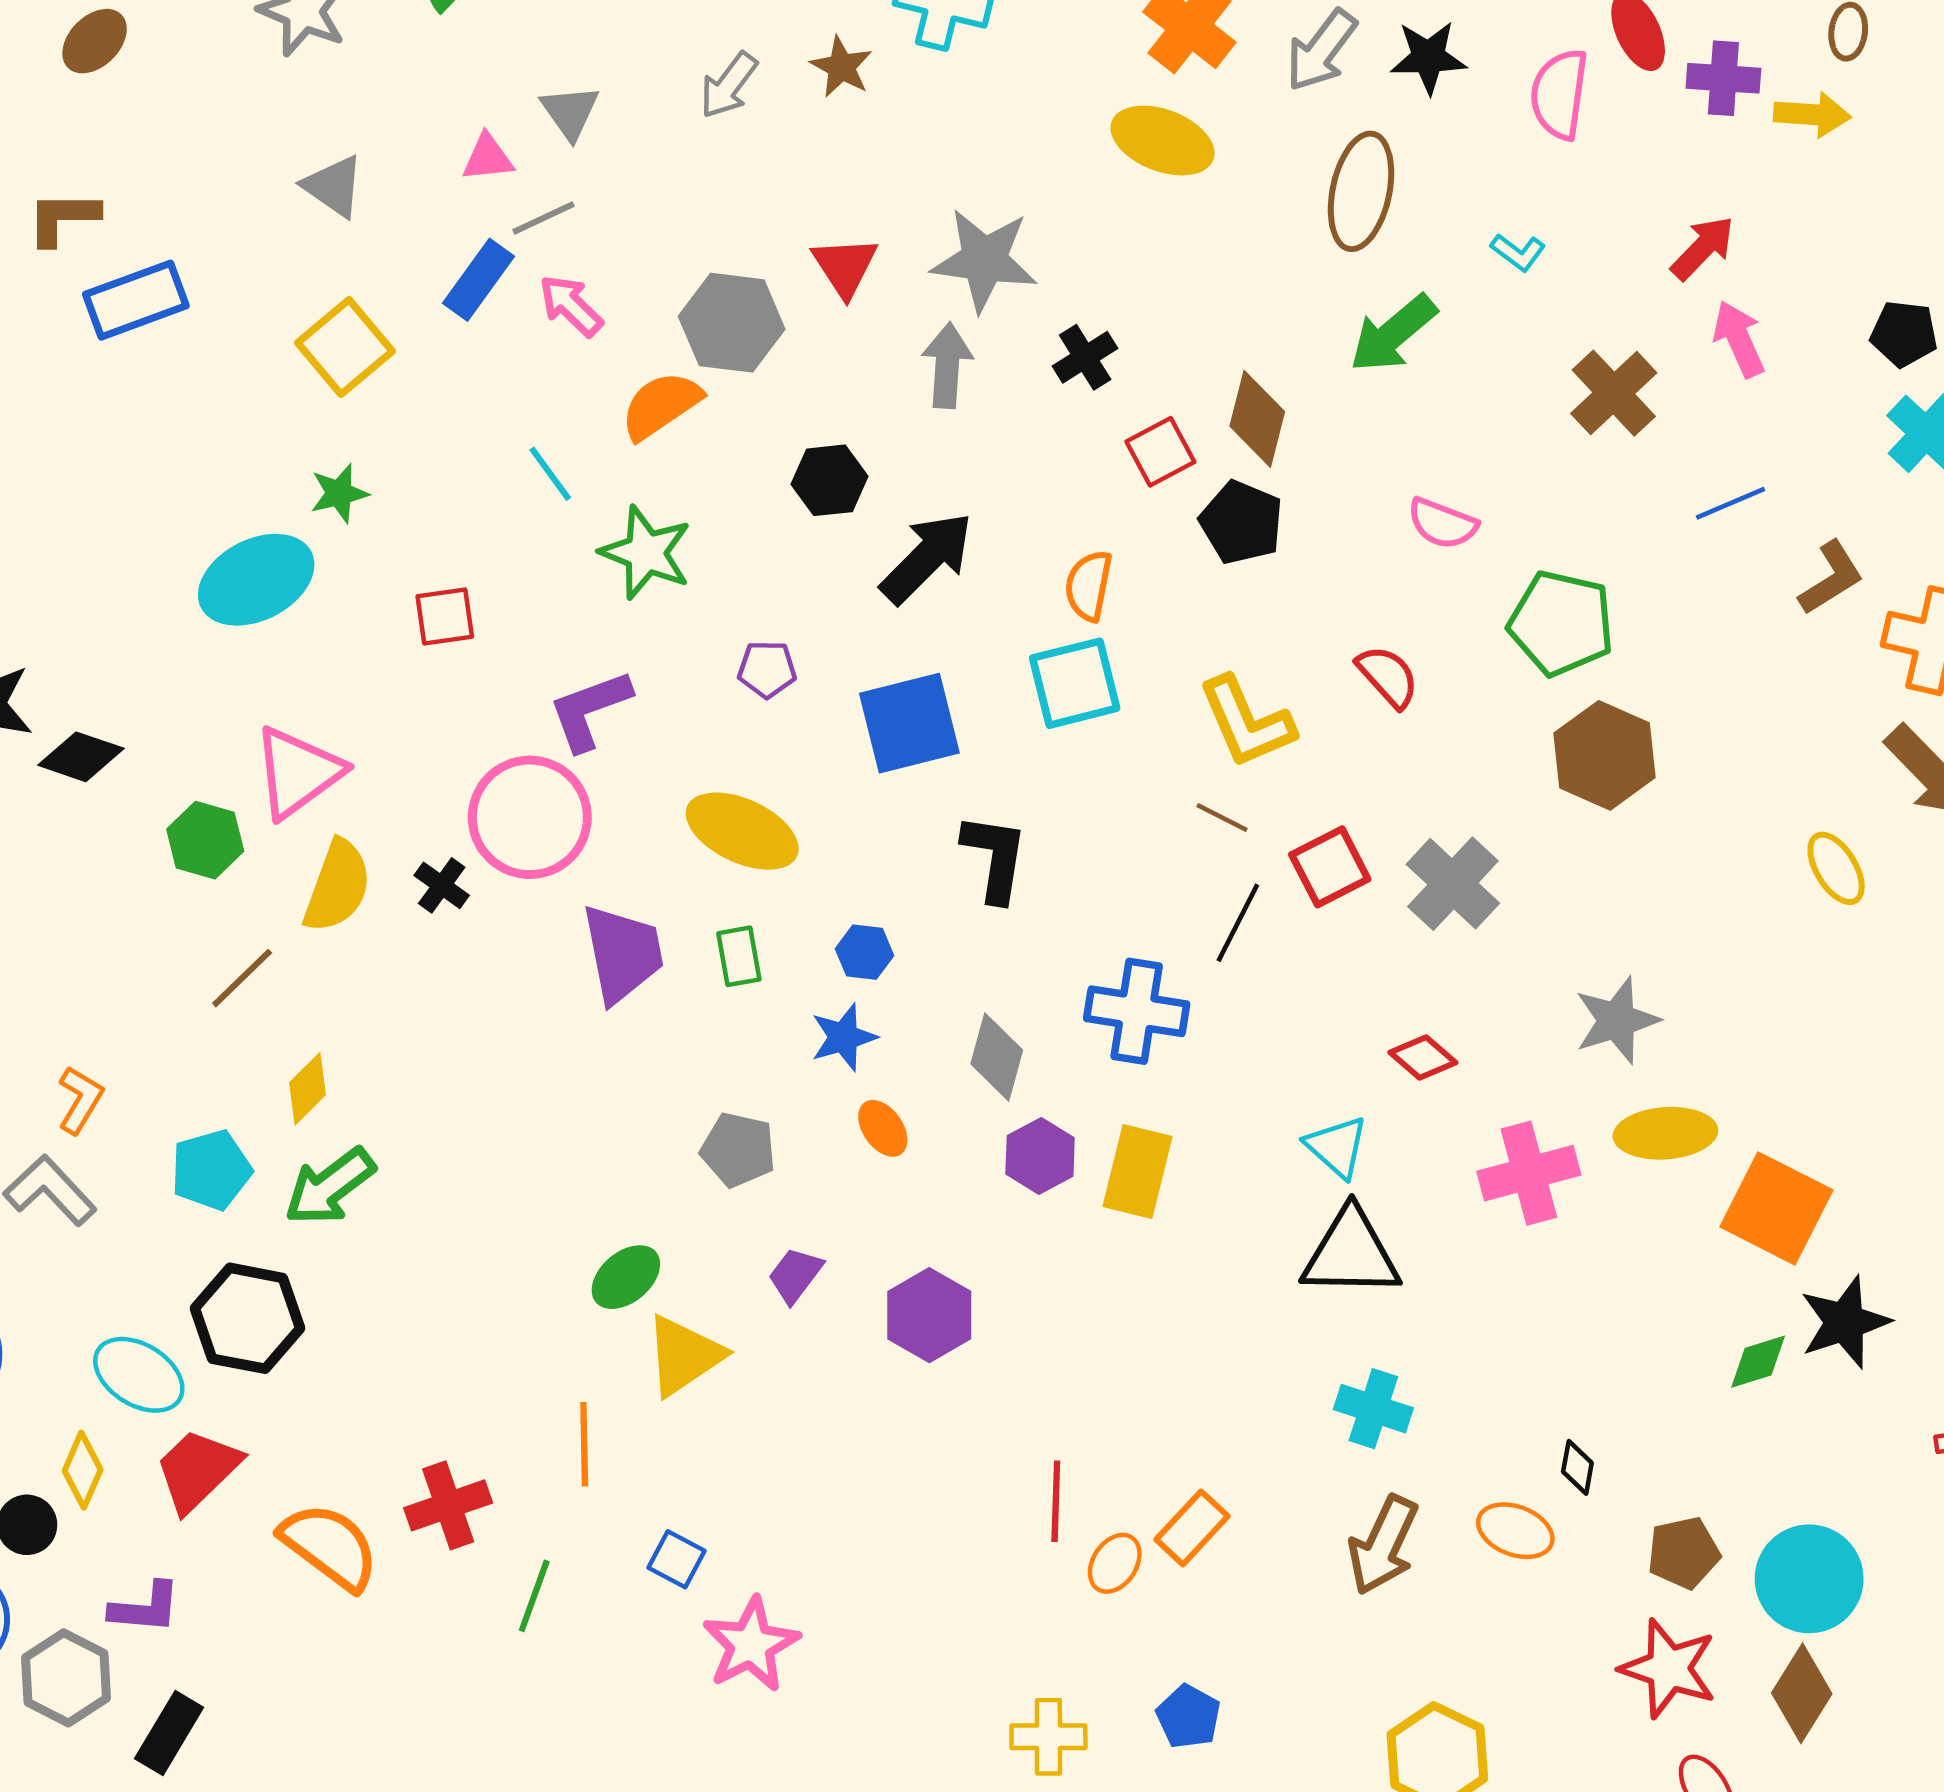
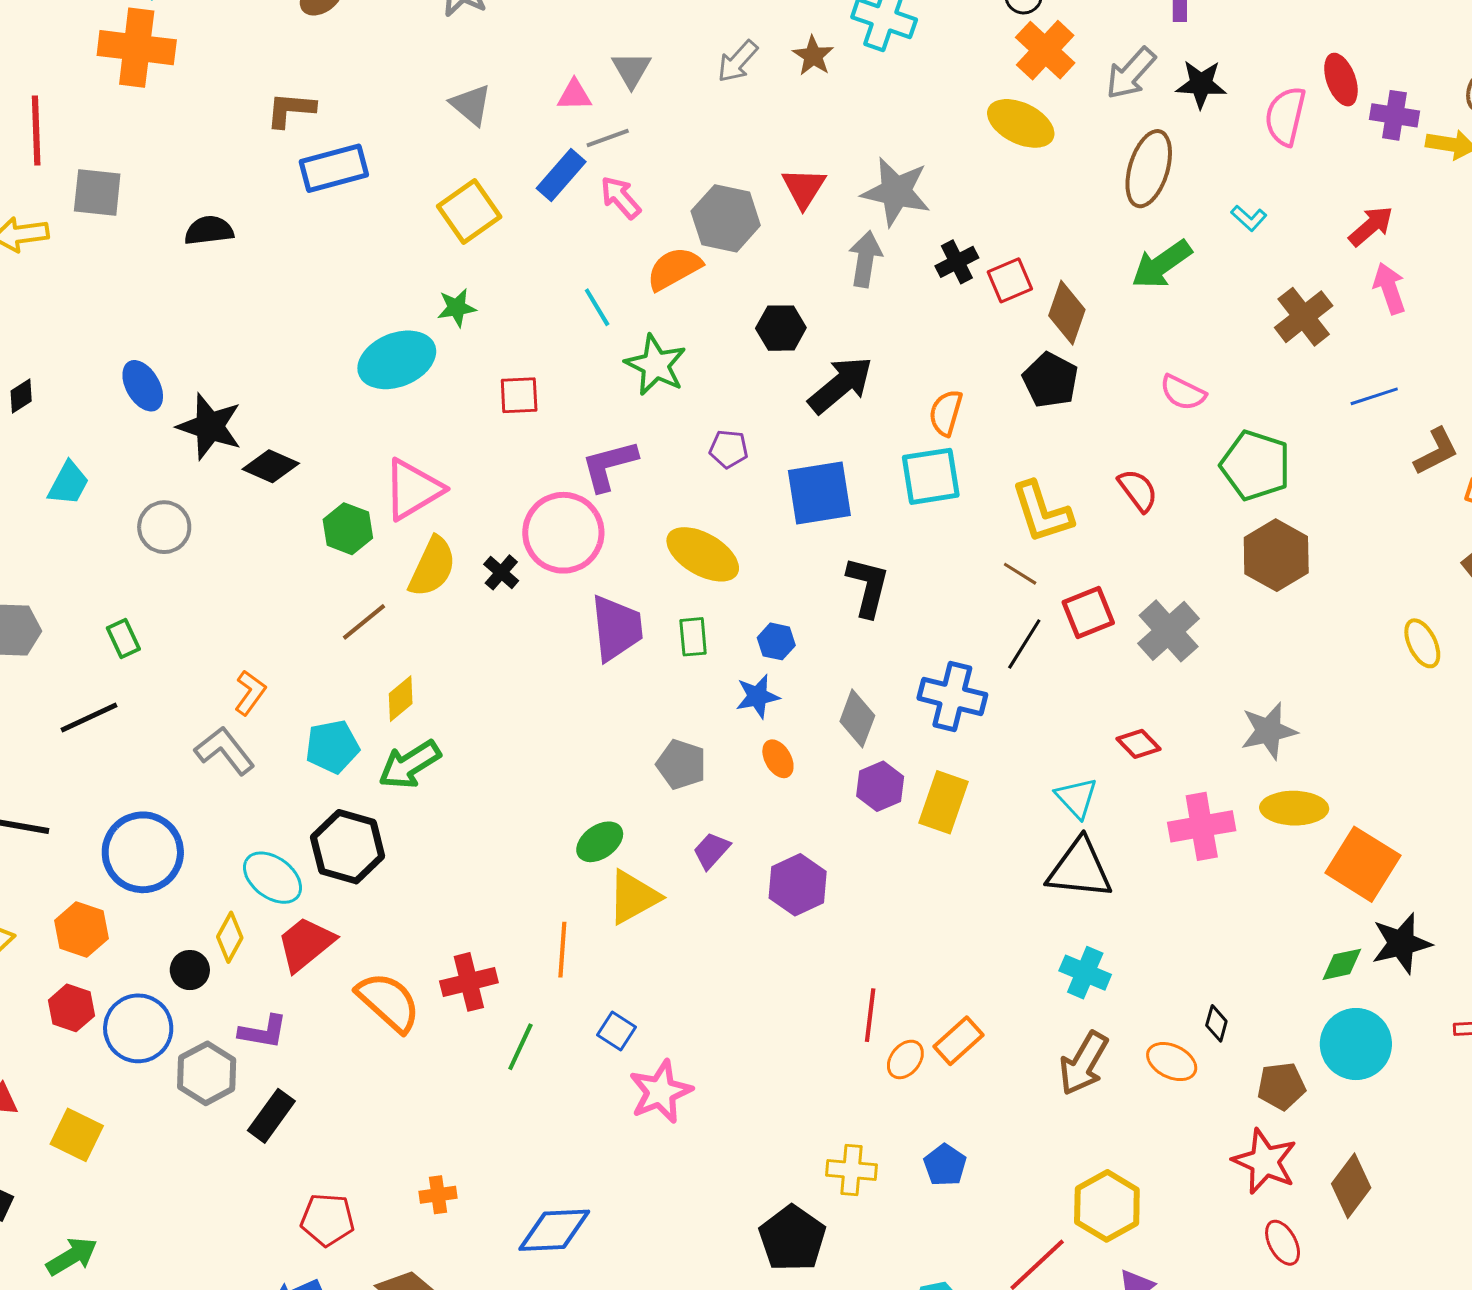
red square: (1160, 452) -> (1010, 280), moved
cyan circle: (1809, 1579) -> (1356, 1044), moved

